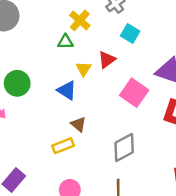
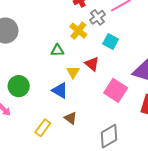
yellow cross: (80, 20) -> (78, 31), moved
red triangle: (107, 60) -> (92, 64), turned -42
yellow rectangle: (63, 146) -> (43, 128), moved, turned -30

